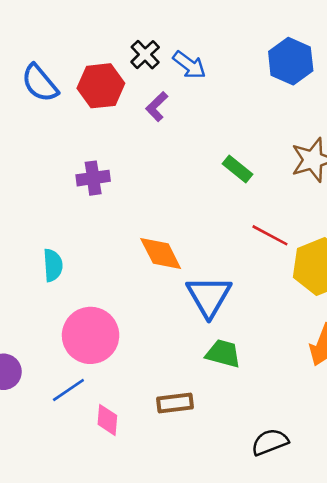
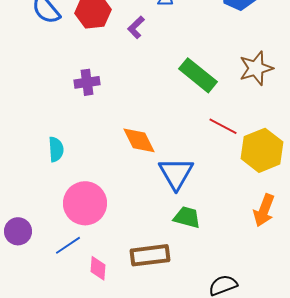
green rectangle: (237, 169) -> (198, 75), size x1.6
brown rectangle: (175, 403) -> (150, 255), size x1.4

